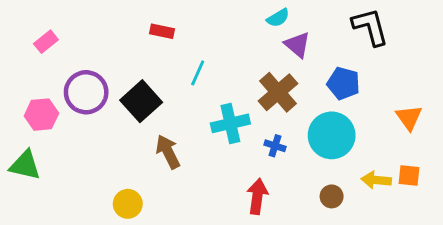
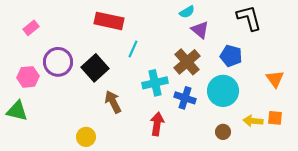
red rectangle: (162, 31) -> (109, 21), size x1.8
blue cross: (275, 146) -> (185, 98), size x1.5
red arrow: (257, 196) -> (157, 124), moved

